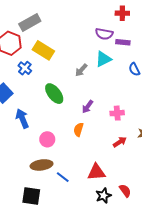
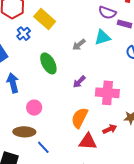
pink cross: (117, 113) -> (107, 93), size x1.6
orange semicircle: (79, 130) -> (80, 118), moved, size x1.5
red arrow: (120, 142) -> (110, 129), moved
red triangle: (96, 172) -> (88, 142), moved

